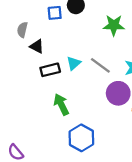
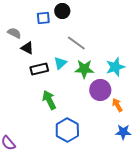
green star: (114, 25) -> (84, 69), moved
gray semicircle: (22, 30) -> (14, 33), turned 104
gray line: (100, 65) -> (76, 43), moved

